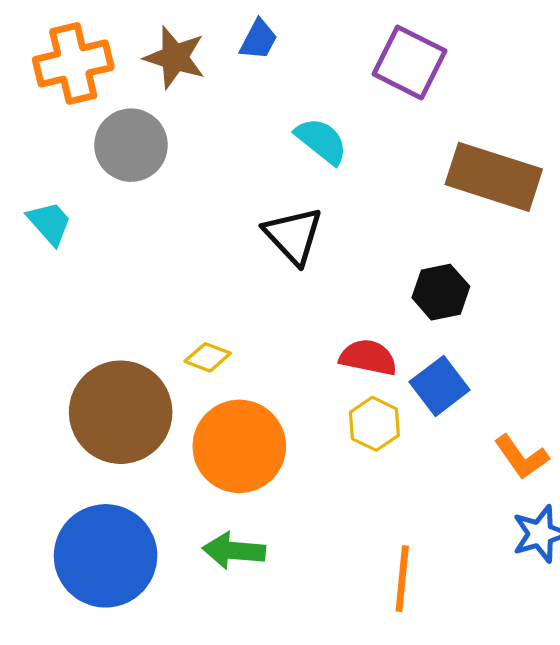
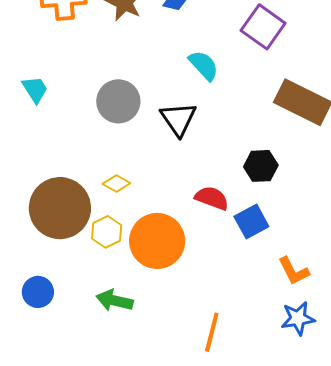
gray circle: (131, 145) -> (118, 101), moved
yellow hexagon: (374, 424) -> (107, 232), moved
orange circle: (239, 446) -> (157, 241), moved
blue circle: (106, 556) -> (38, 292), size x0.5

